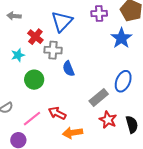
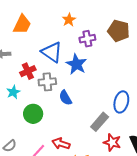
blue triangle: (62, 21) -> (52, 52), turned -30
red cross: (35, 37) -> (28, 71), turned 35
blue star: (121, 38) -> (76, 64), moved

